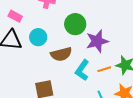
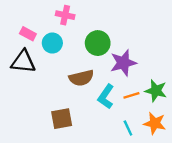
cyan circle: (38, 37) -> (52, 43), moved

